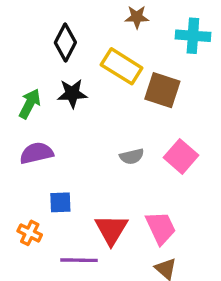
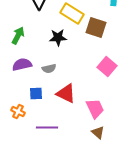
black star: (72, 94) -> (58, 38), moved
gray semicircle: (132, 156) -> (49, 69), moved
red triangle: (111, 230) -> (66, 94), moved, turned -35

